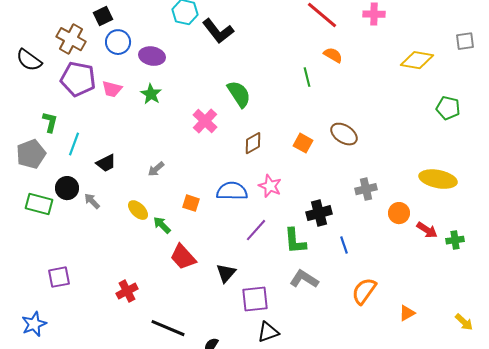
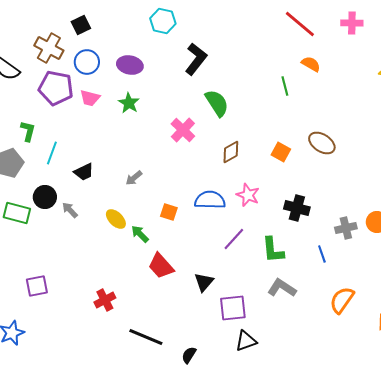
black L-shape: (218, 31) -> (196, 59), moved, turned -104
blue circle: (118, 42) -> (87, 62), moved
gray cross: (366, 189) -> (346, 228), moved
black cross: (319, 213) -> (297, 208), moved, turned 30

